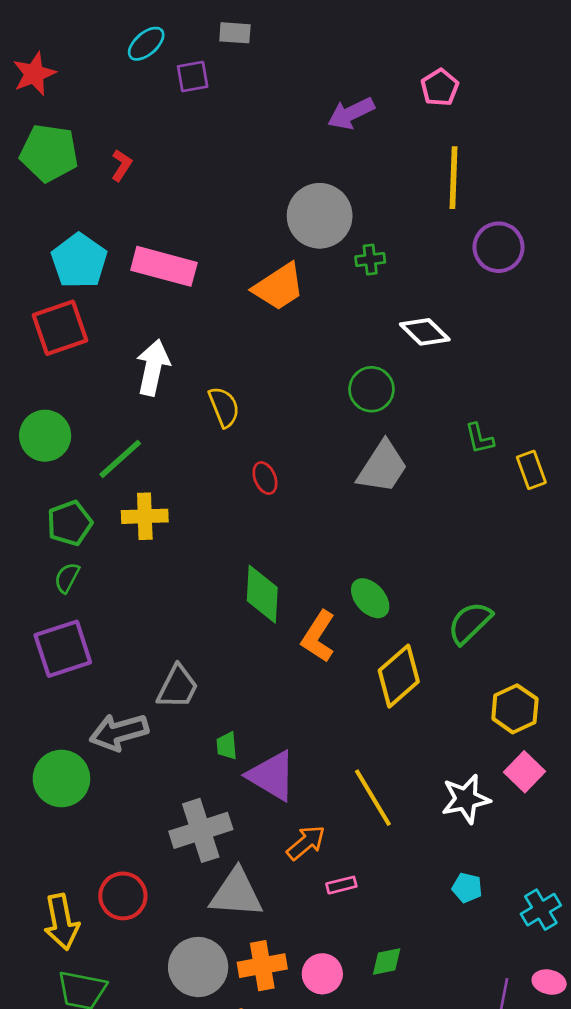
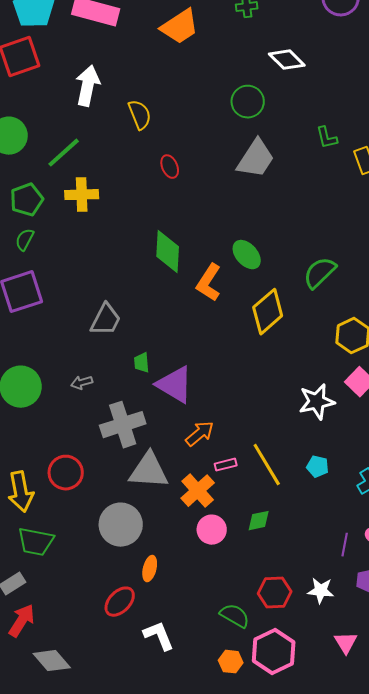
gray arrow: (119, 732) -> (82, 383), moved, size x0.5
yellow line: (373, 798) -> (267, 465), moved
orange cross: (262, 966) -> (198, 491), moved, turned -32

